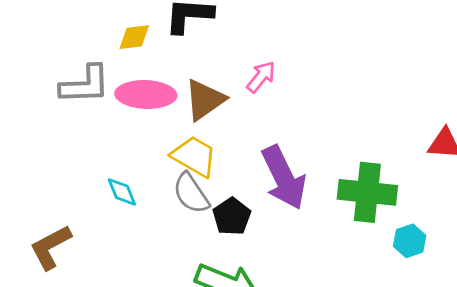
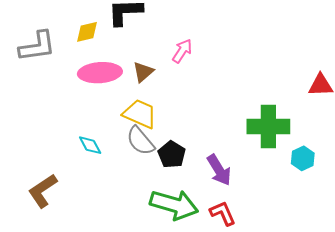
gray L-shape: (85, 85) -> (37, 46), moved
brown triangle: (205, 100) -> (143, 72), size x0.7
purple arrow: (284, 178) -> (219, 170), moved, size x0.7

